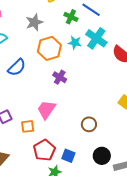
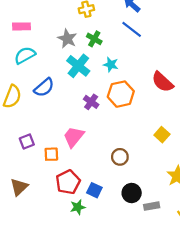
green cross: (71, 17) -> (94, 39), moved
gray star: (34, 22) -> (67, 39), turned -30
cyan cross: (96, 38) -> (78, 66), moved
orange hexagon: (49, 48) -> (121, 94), moved

